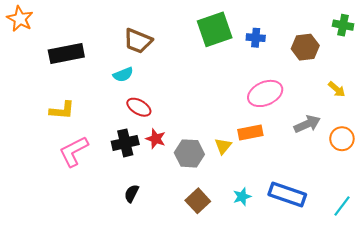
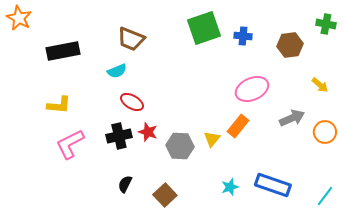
orange rectangle: (250, 132) -> (238, 126), turned -40
brown square: (198, 201) -> (165, 195), moved

